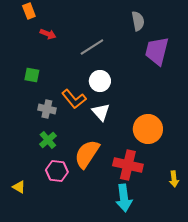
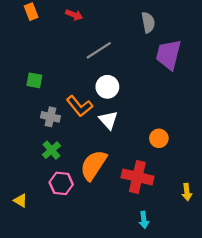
red arrow: (48, 34) -> (74, 15), moved
orange circle: (148, 129) -> (159, 138), size x0.6
cyan arrow: (124, 198) -> (144, 220), moved, size x0.6

